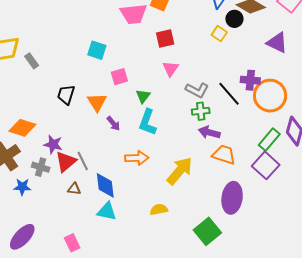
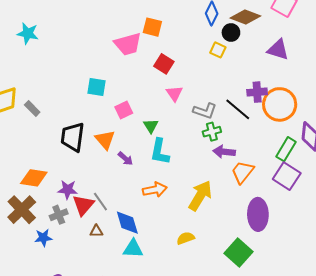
red square: (165, 39) -> (164, 64), turned -36
black trapezoid: (66, 95) -> (73, 137), size x1.4
orange trapezoid: (224, 155) -> (243, 172), turned -60
gray cross: (41, 167) -> (59, 215), turned -30

